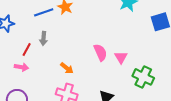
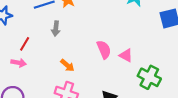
gray arrow: (44, 39) -> (56, 29), moved
pink triangle: (121, 57) -> (126, 55), turned -32

